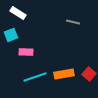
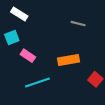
pink rectangle: (26, 52) -> (28, 56), turned 32
orange rectangle: (64, 74) -> (69, 60), moved

